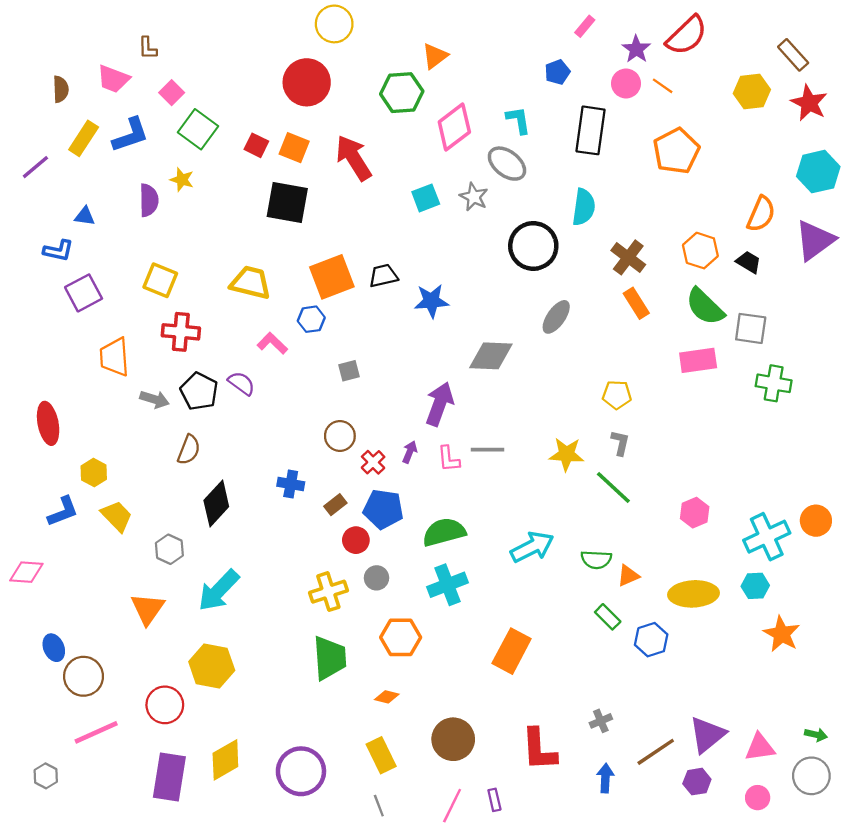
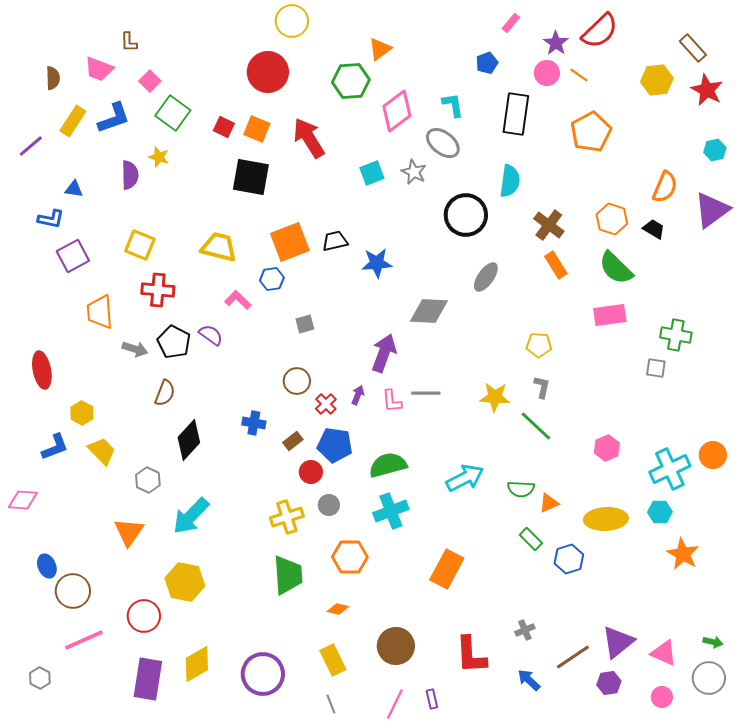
cyan hexagon: (818, 172) -> (715, 150), size x0.6
gray square: (751, 328) -> (656, 368), moved, size x0.7
pink triangle: (760, 747) -> (664, 653), turned 32
blue arrow: (605, 778) -> (529, 680), turned -50

